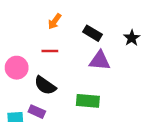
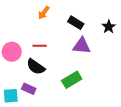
red line: (50, 51) -> (40, 46), moved
green rectangle: (88, 101) -> (72, 80), turned -36

